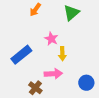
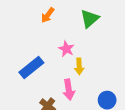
pink arrow: (53, 74) -> (69, 90), turned 84

